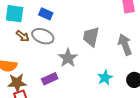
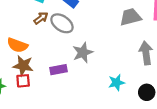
brown arrow: (23, 36) -> (41, 18), turned -88
gray trapezoid: (91, 37) -> (130, 17), moved, turned 50

